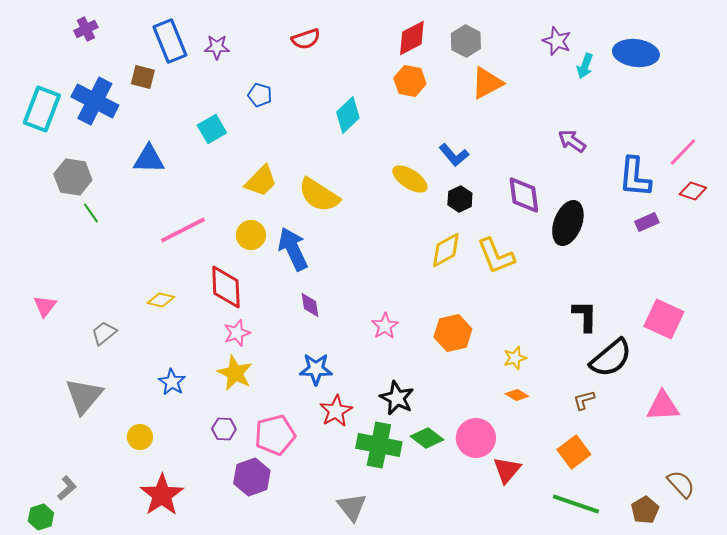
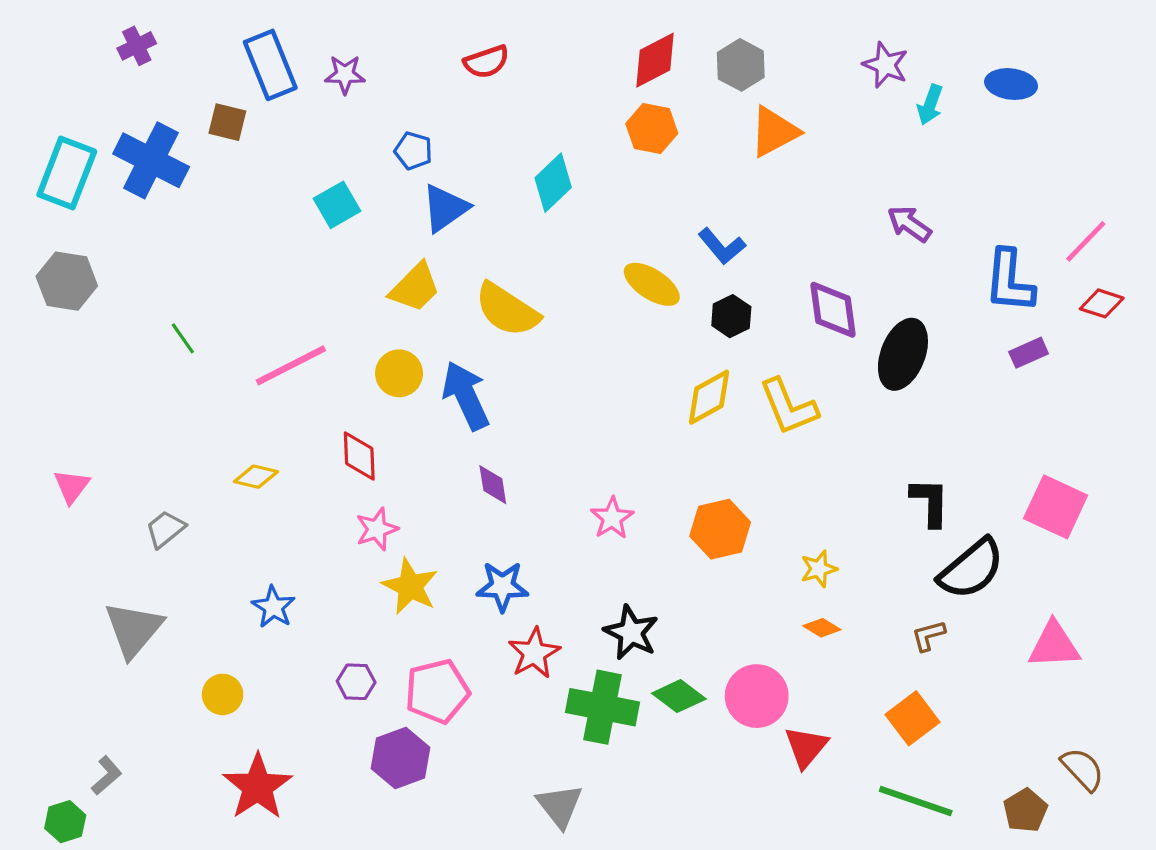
blue ellipse: (636, 53) -> (1011, 84), size x0.7
blue triangle: (149, 159) -> (445, 208), moved, turned -36
gray hexagon: (73, 177) -> (67, 281), moved
green line: (91, 213) -> (183, 338), moved
red diamond: (226, 287) -> (359, 456), size x0.7
yellow star: (235, 373) -> (410, 586), moved

